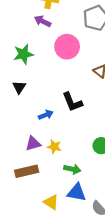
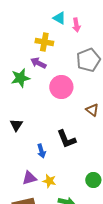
green star: (23, 54) -> (20, 78), moved
blue arrow: (46, 115) -> (41, 151), turned 96

